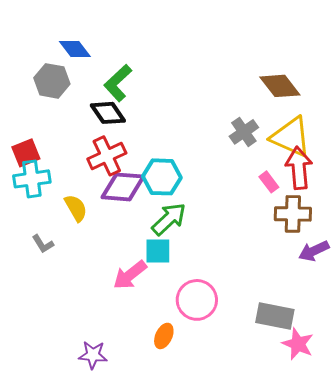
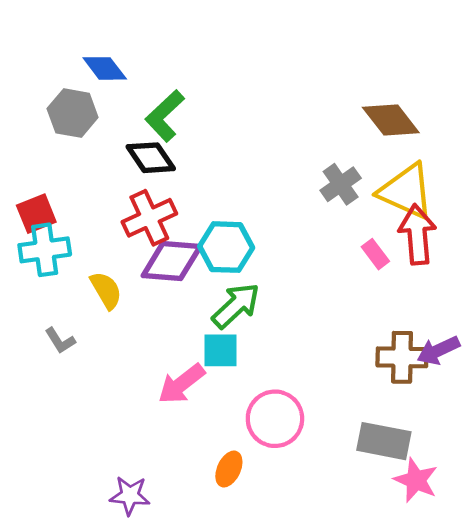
brown cross: (293, 214) -> (402, 357), moved

